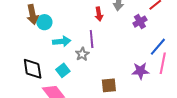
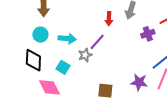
cyan circle: (44, 22) -> (40, 35), moved
purple line: (92, 39) -> (97, 42), turned 36
cyan square: (63, 70) -> (63, 67), turned -32

